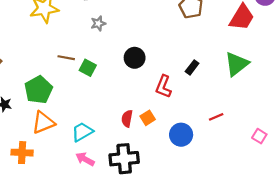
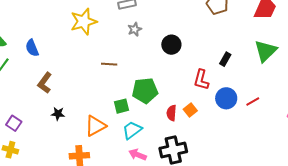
black circle: (135, 58) -> (171, 45), moved
green square: (88, 68) -> (121, 106), moved, turned -35
green pentagon: (38, 90) -> (145, 91), moved, turned 30
blue circle: (181, 135) -> (226, 98), moved

